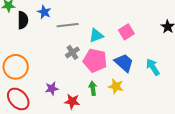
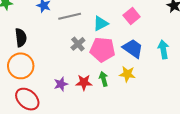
black semicircle: (23, 20) -> (21, 38), moved
cyan arrow: (153, 67) -> (163, 49), turned 30
red star: (72, 101) -> (84, 82), moved

